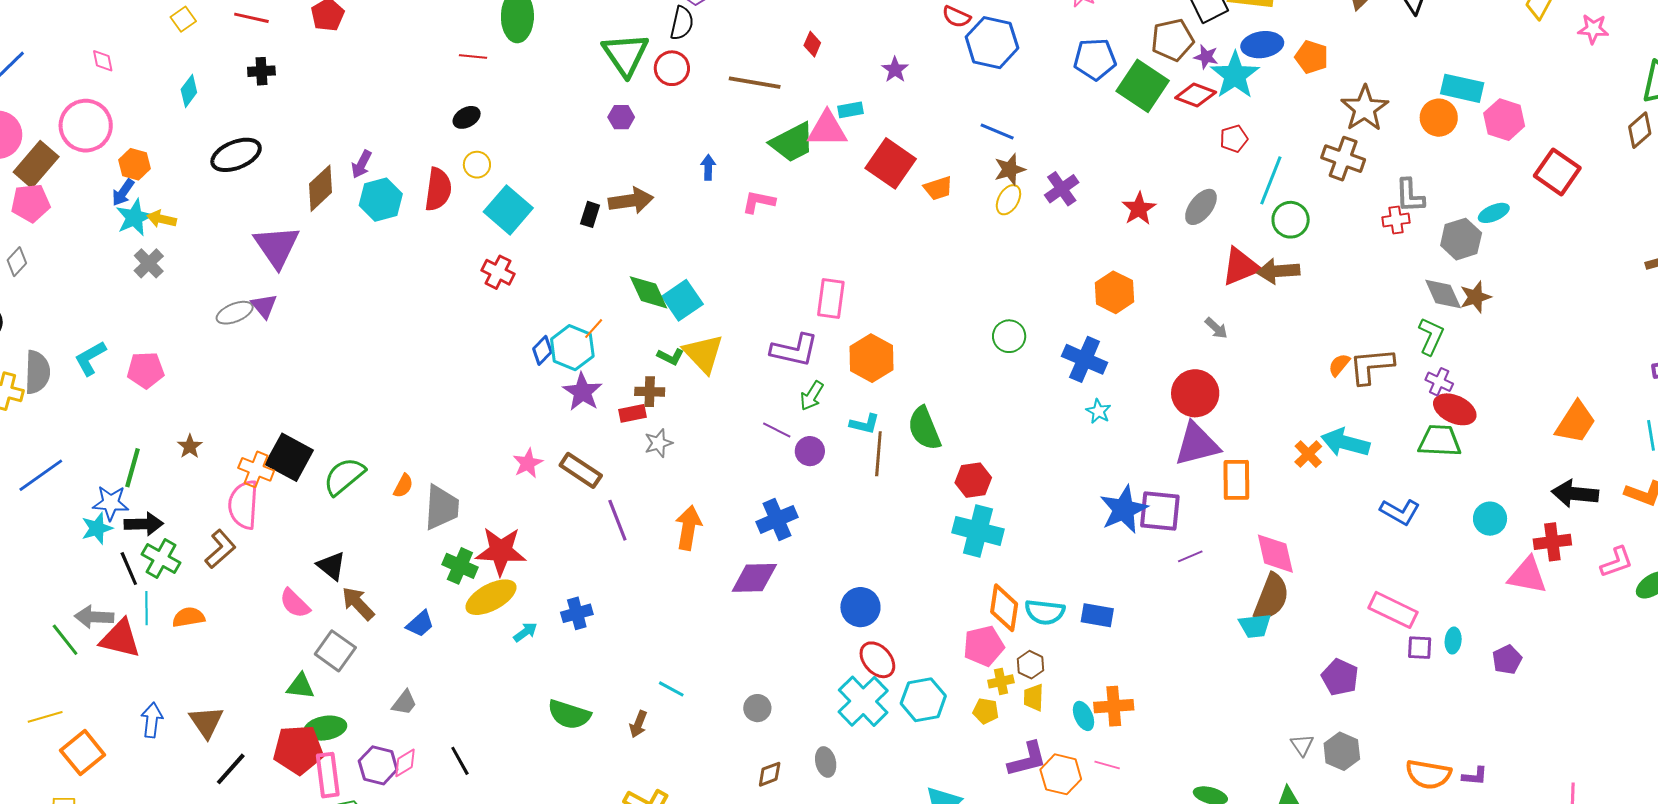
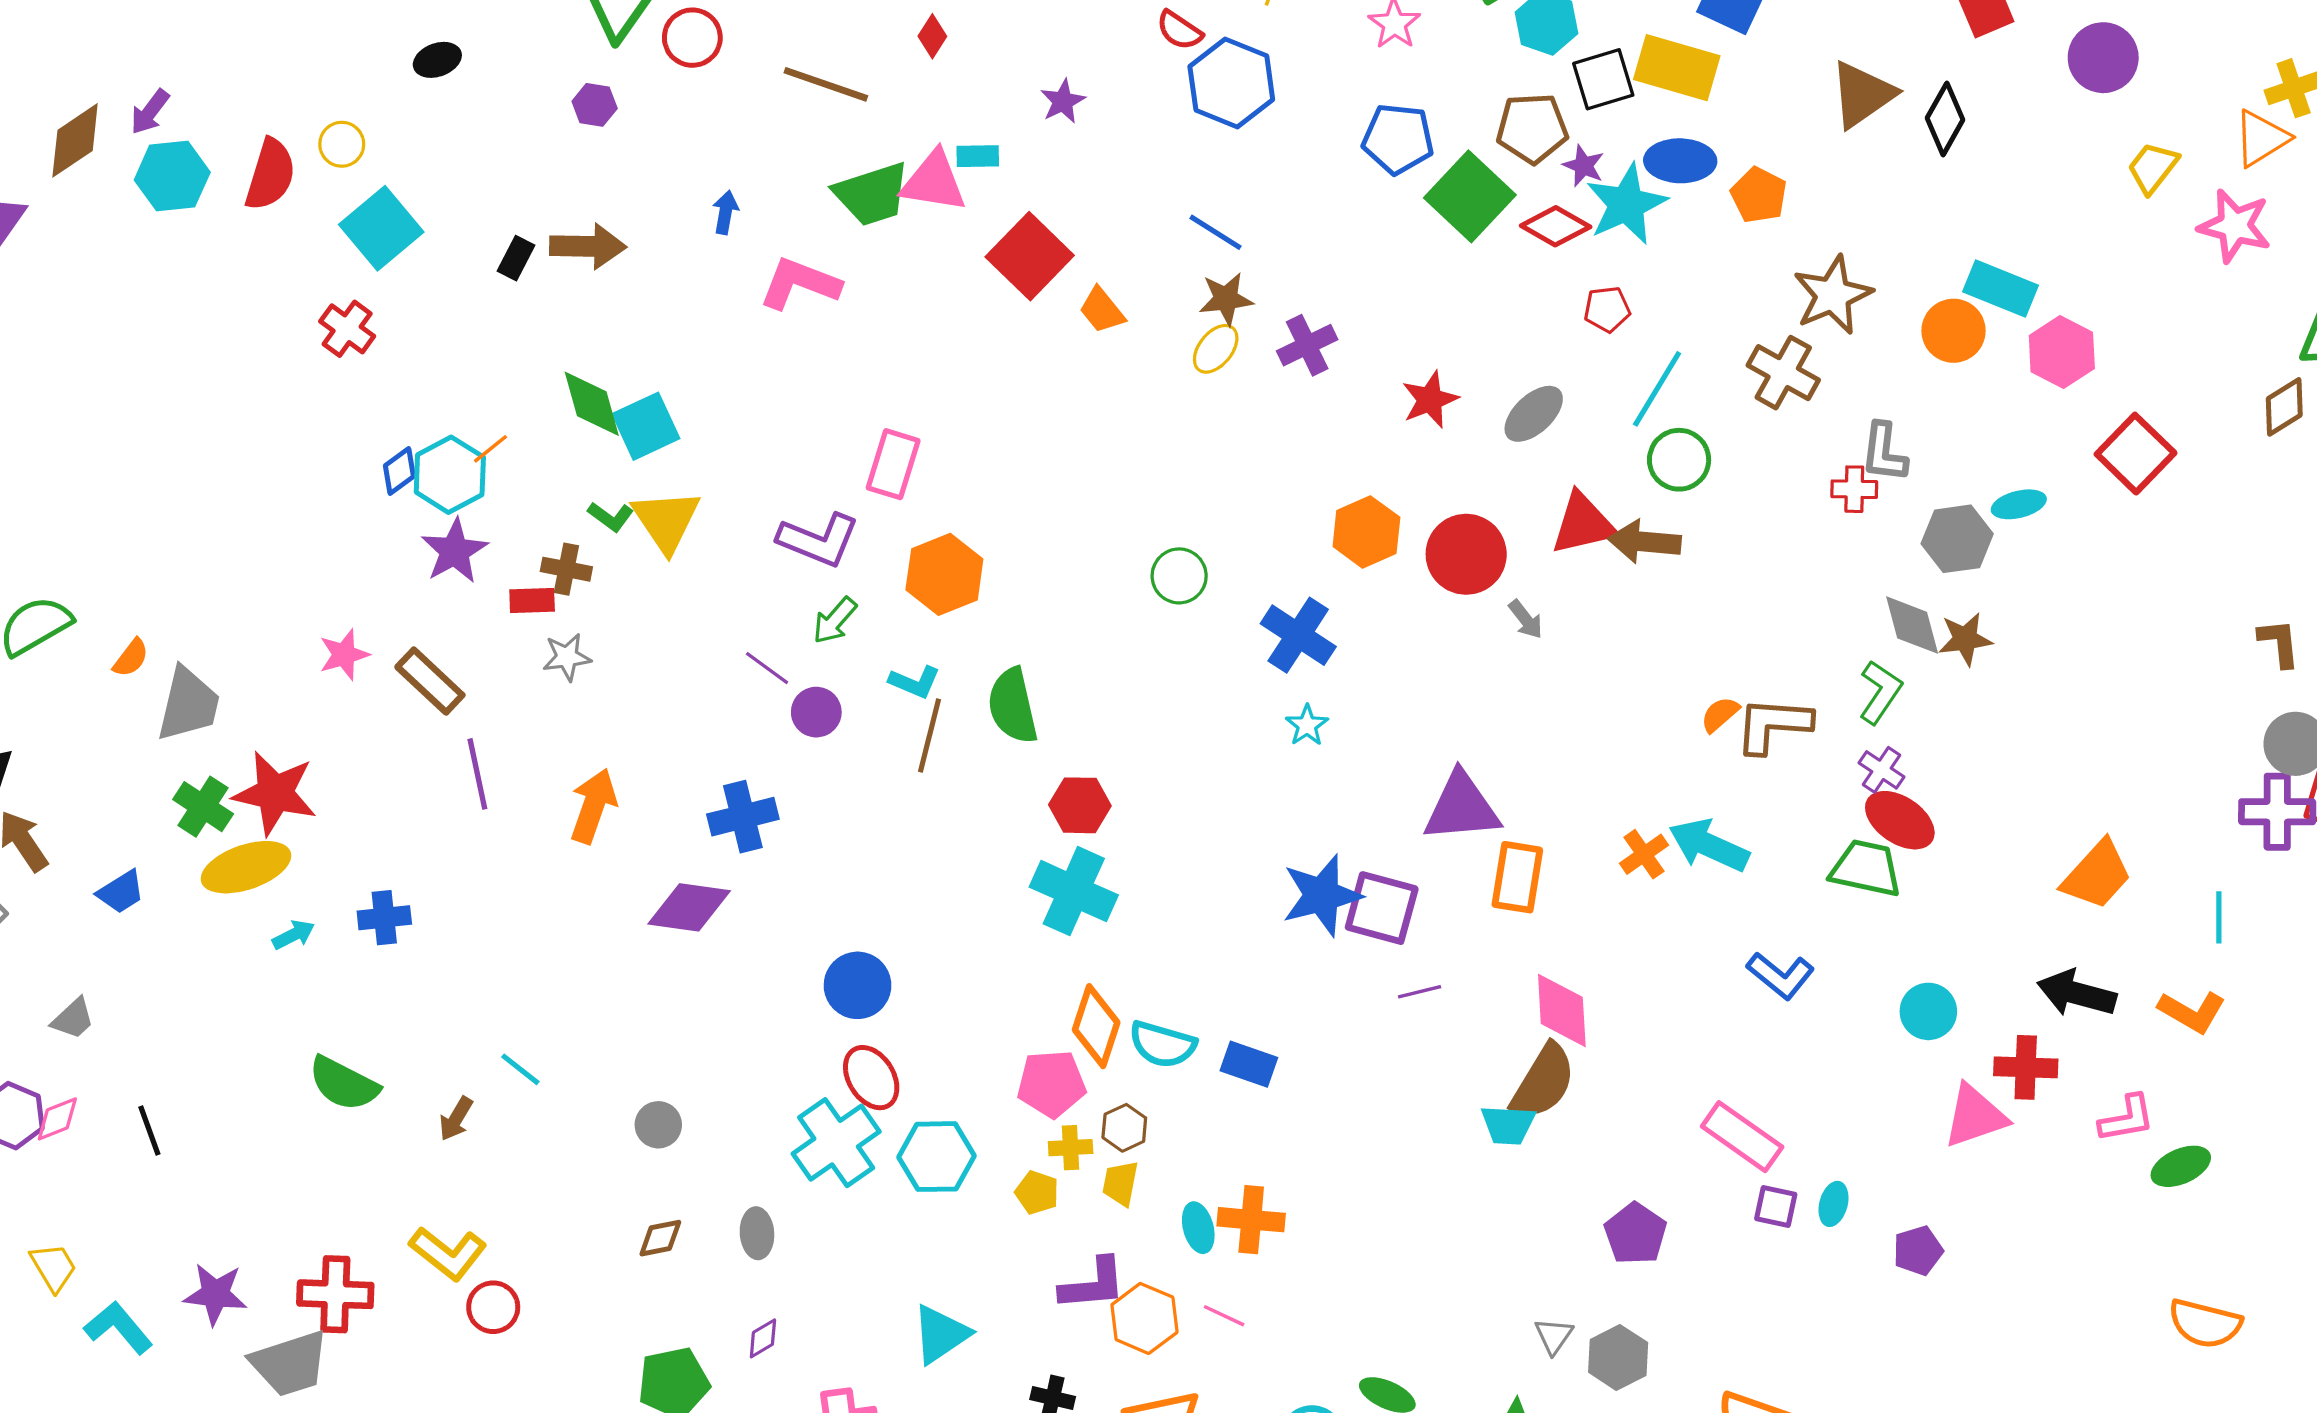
pink star: (1593, 29) -> (2235, 226), size x1.4
black ellipse: (467, 117) -> (437, 60), moved
orange trapezoid: (938, 188) -> (1102, 310), turned 60
pink L-shape: (759, 202) -> (800, 284), size x1.4
red circle: (1195, 393) -> (1466, 554), moved
pink triangle: (1527, 575) -> (1975, 1116), turned -39

